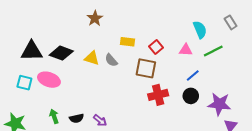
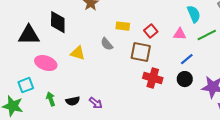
black diamond: (61, 53) -> (58, 22), moved, turned 70
yellow triangle: (92, 58) -> (78, 53), moved
cyan square: (24, 83) -> (26, 85), moved, turned -35
red cross: (158, 95) -> (153, 78), turned 30

